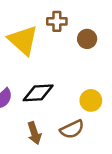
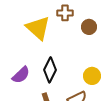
black diamond: (38, 93) -> (50, 70), turned -60

